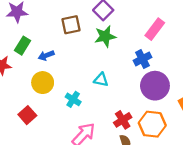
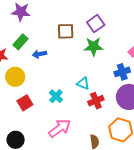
yellow circle: (43, 83) -> (15, 77), moved
red square: (27, 115) -> (25, 103), moved
red cross: (123, 120) -> (96, 101), moved

